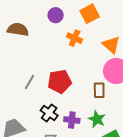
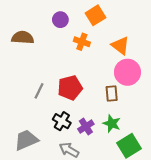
purple cross: (72, 120) -> (86, 127), turned -35

